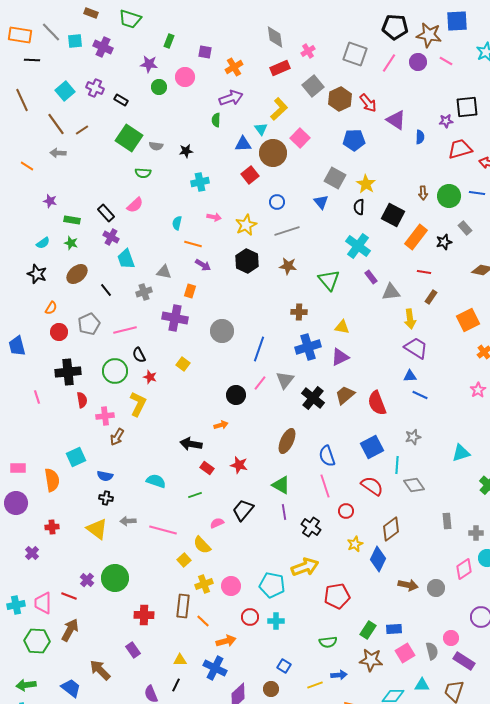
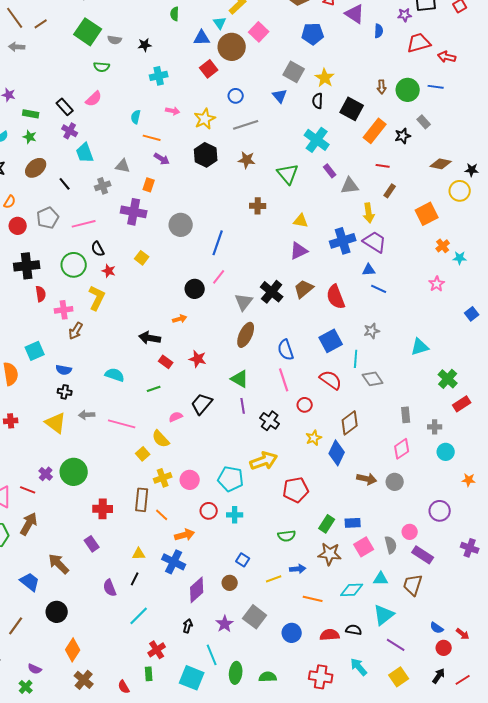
blue cross: (308, 347) -> (343, 241), moved
gray triangle: (285, 380) -> (244, 302), moved
pink diamond: (464, 569) -> (402, 449), moved

